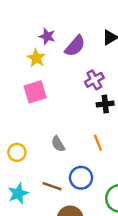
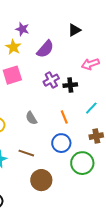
purple semicircle: (75, 46) -> (45, 49), moved
purple cross: (94, 80) -> (51, 80), moved
blue circle: (81, 178) -> (61, 143), moved

